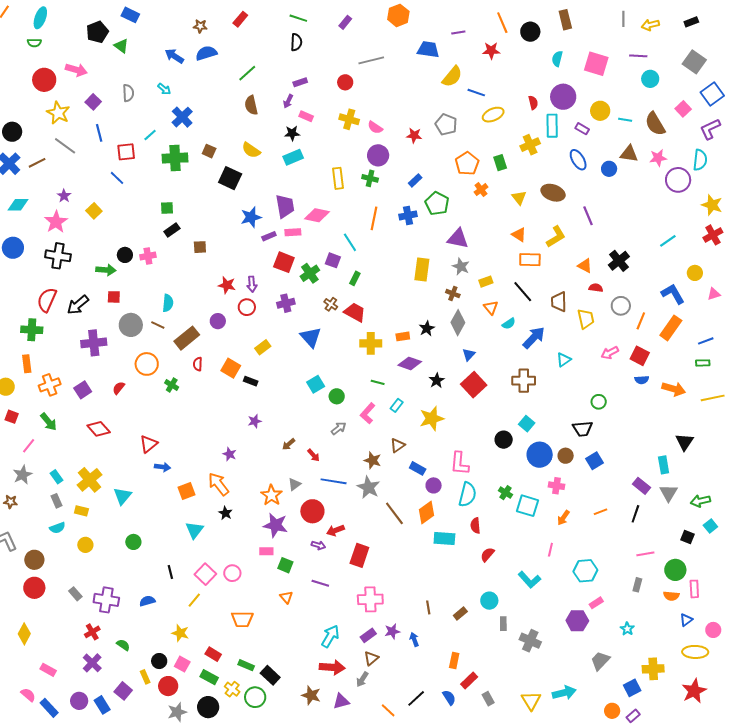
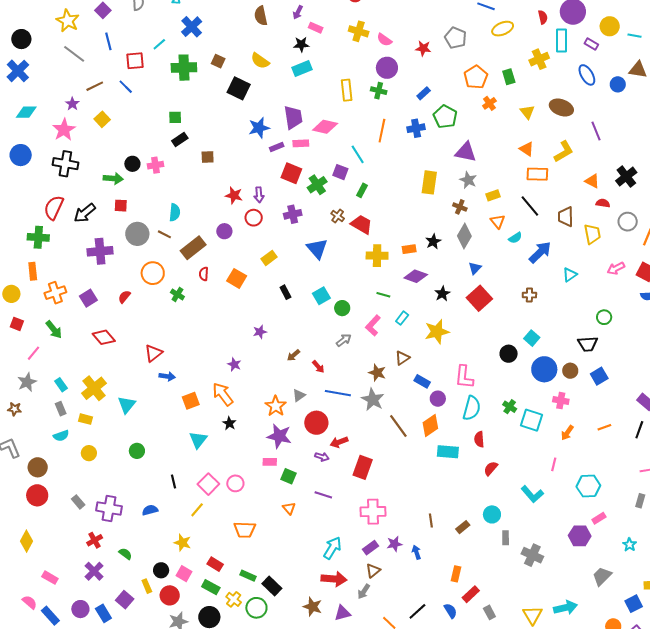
brown line: (37, 163) -> (95, 86), moved
black rectangle: (251, 381) -> (285, 292), moved, turned 40
brown cross: (524, 381) -> (529, 295), size x0.6

